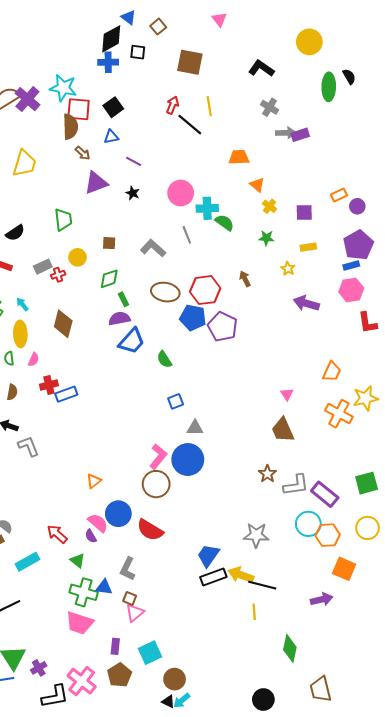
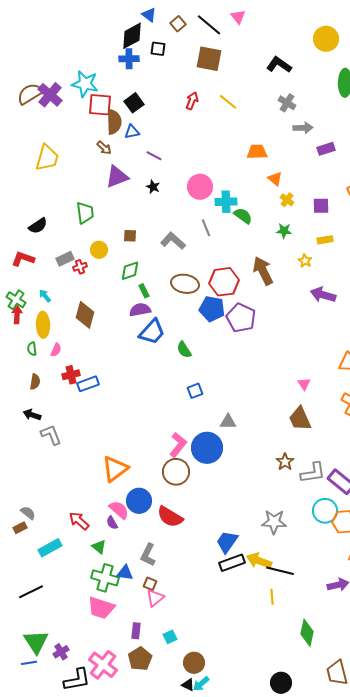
yellow line: (209, 106) -> (228, 102), turned -42
black line: (190, 125) -> (209, 25), moved
brown semicircle: (70, 127) -> (114, 122), moved
purple rectangle: (300, 135) -> (326, 149), moved
brown arrow: (245, 279) -> (263, 271), size x1.8
gray triangle: (195, 428) -> (228, 422), moved
orange triangle: (94, 481) -> (115, 469), size x1.8
cyan square: (150, 653) -> (170, 637), size x0.6

